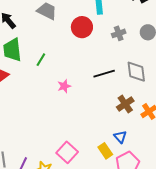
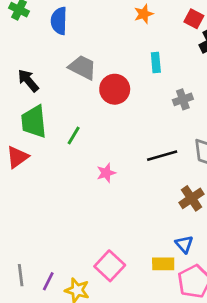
red circle: (82, 27) -> (115, 89), moved
yellow rectangle: (105, 151) -> (163, 264), turned -56

